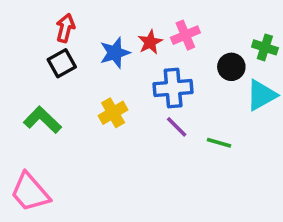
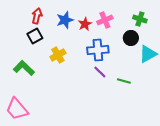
green cross: (265, 47) -> (140, 19), moved
blue star: (115, 53) -> (65, 20), moved
yellow cross: (113, 113) -> (58, 55), moved

